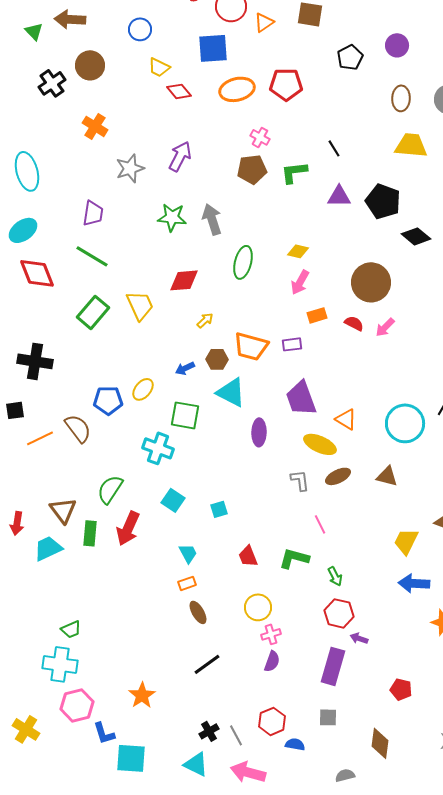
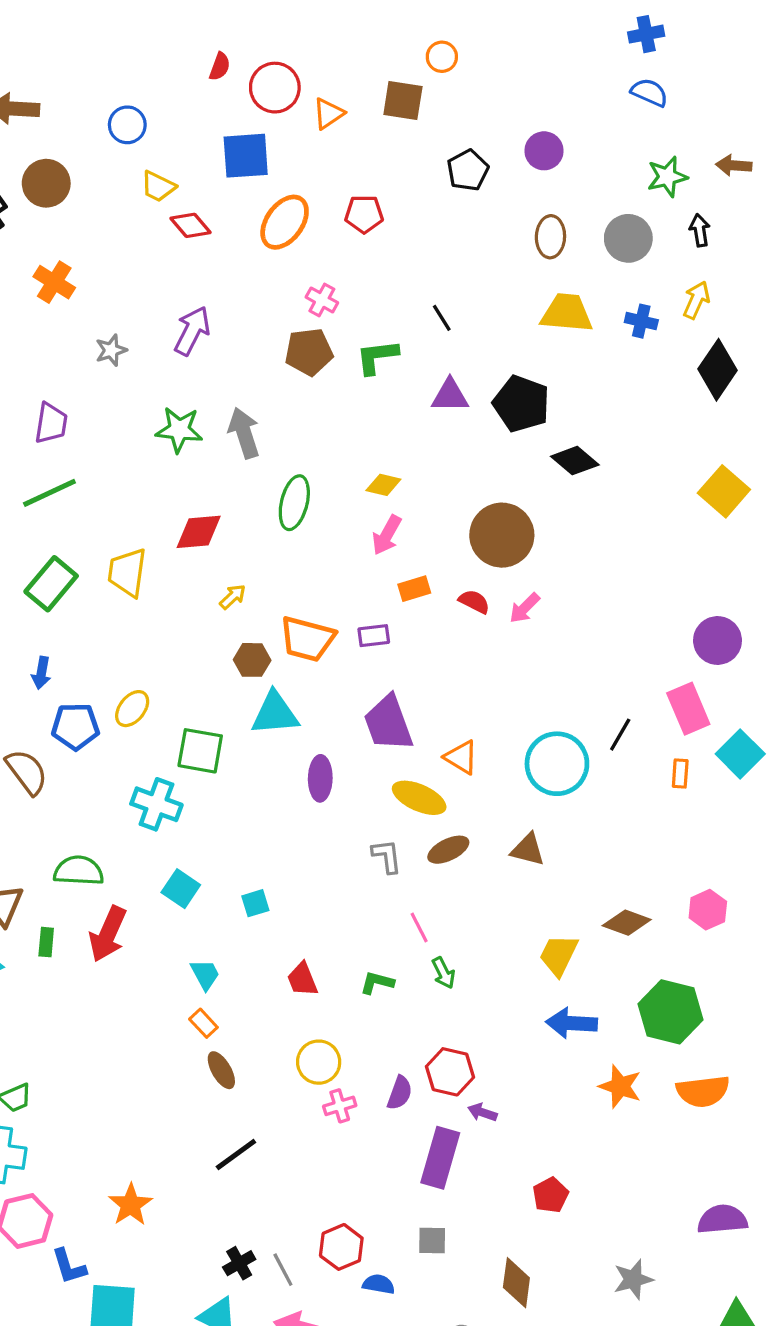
red pentagon: (286, 84) -> (364, 214), size x0.7
orange ellipse: (237, 89) -> (285, 222), turned -40
gray star: (130, 168) -> (111, 350), size x0.7
green line: (92, 256) -> (49, 493), turned -56
yellow trapezoid: (140, 305) -> (127, 572), turned -148
blue arrow: (185, 368) -> (41, 673), moved, turned -54
cyan triangle: (231, 392) -> (275, 713), turned -32
green semicircle: (110, 489) -> (79, 871), turned 60
green rectangle: (90, 533) -> (46, 942), size x0.7
green L-shape: (294, 558) -> (377, 983), size x0.7
green arrow: (335, 576) -> (443, 973), moved
orange rectangle: (187, 583) -> (203, 1023), turned 66
purple semicircle: (272, 661) -> (400, 1093), moved
red pentagon: (401, 689) -> (550, 1195), turned 30

